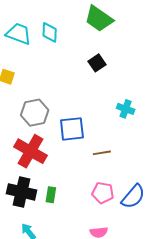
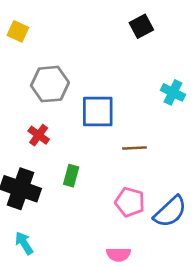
red cross: (31, 151) -> (39, 135), size x0.5
green rectangle: (51, 195) -> (71, 176), moved

